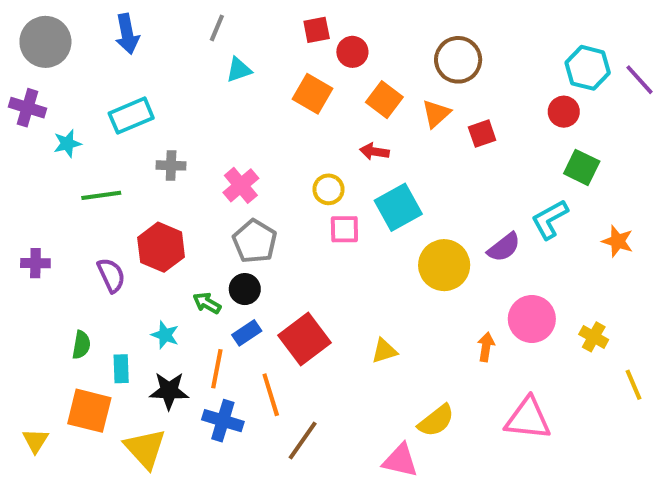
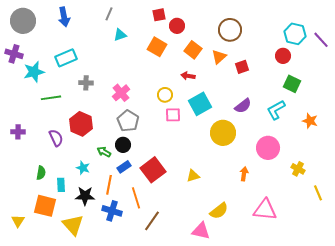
cyan star: (67, 144) -> (34, 72), size x1.5
purple semicircle: (504, 247) -> (243, 106), moved
pink circle: (532, 319) -> (268, 148), moved

